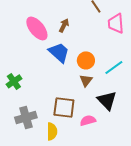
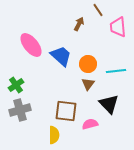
brown arrow: (64, 25) -> (79, 24), moved
pink ellipse: (37, 28) -> (31, 45), moved
cyan line: (114, 67) -> (116, 71), turned 30
gray cross: (26, 117) -> (20, 110), moved

